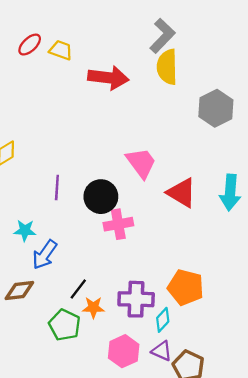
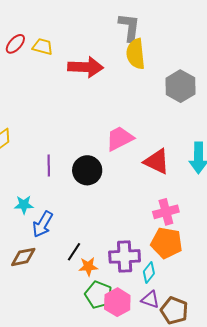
gray L-shape: (162, 36) -> (129, 27), turned -32
pink trapezoid: (141, 163) -> (120, 138), turned -76
pink cross: (118, 224) -> (166, 212), moved
green pentagon: (65, 325) -> (99, 295), moved

